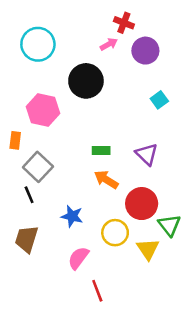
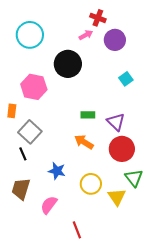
green rectangle: (101, 150) -> (88, 115), moved
red circle: (142, 204) -> (122, 149), moved
pink semicircle: (78, 258) -> (49, 205), moved

